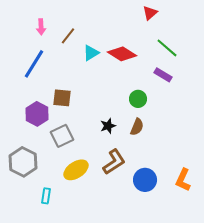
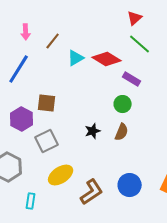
green line: (167, 48) -> (140, 44), moved
purple rectangle: (163, 75) -> (132, 79), moved
brown L-shape: (114, 162) -> (92, 192), moved

